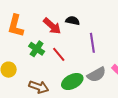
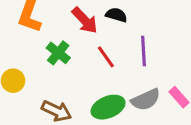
red line: (59, 54) -> (106, 57), moved

